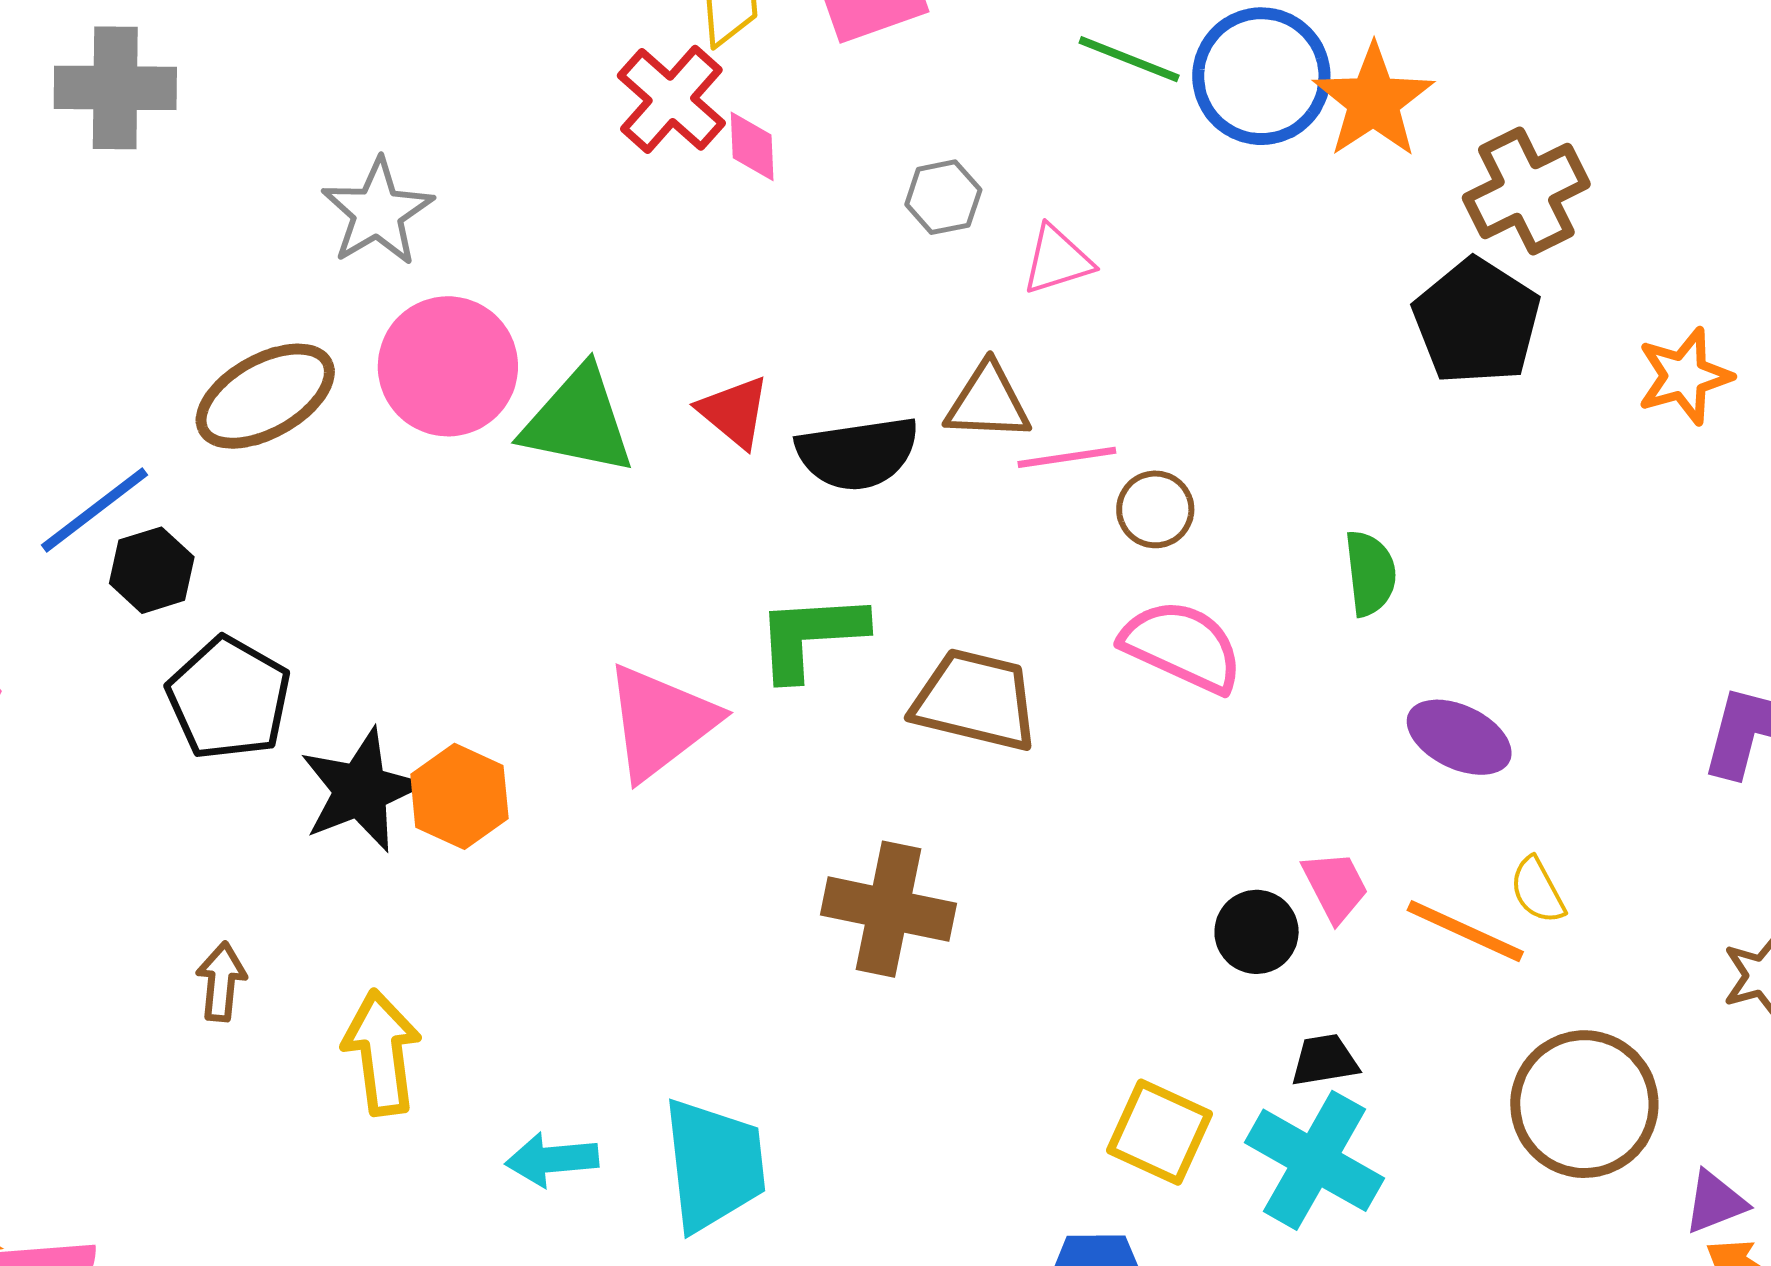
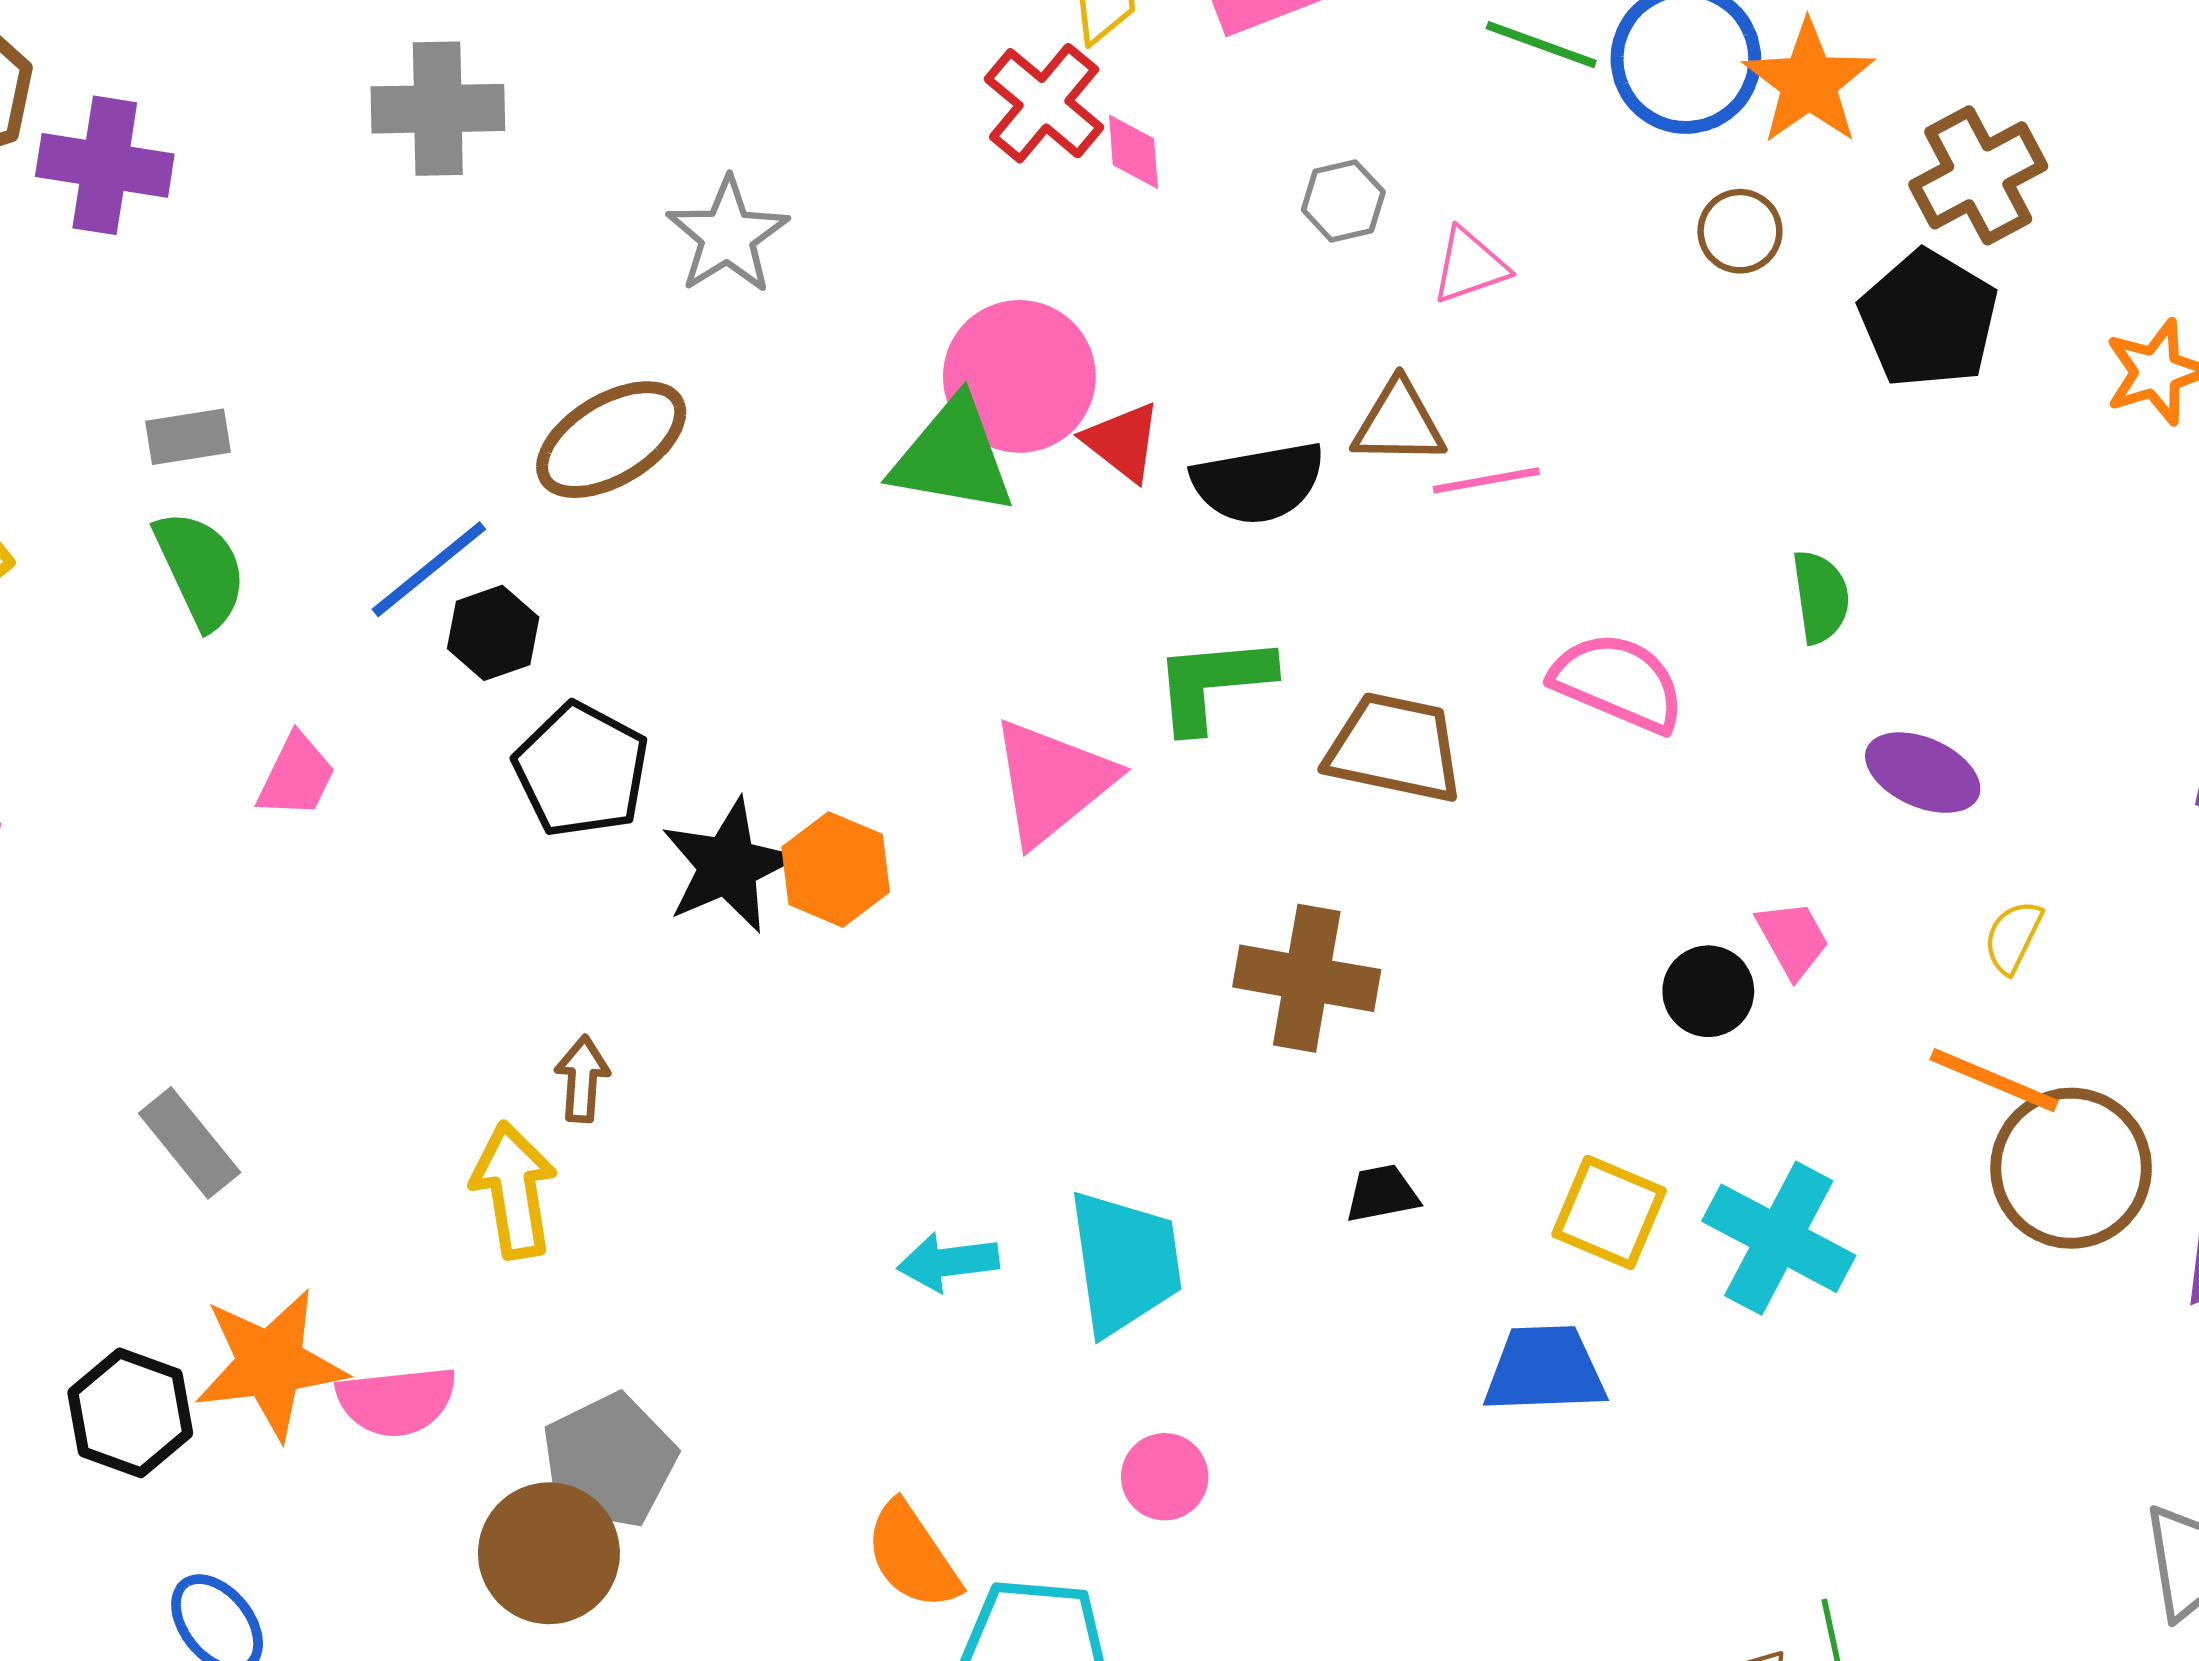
pink circle: (448, 366) -> (1019, 376), moved
brown circle: (1155, 509) -> (1740, 231), moved
yellow semicircle: (1537, 890) -> (2013, 937), turned 56
orange line: (1465, 931) -> (1994, 1080), moved
yellow arrow: (382, 1053) -> (514, 1190), moved
black trapezoid: (1325, 1060) -> (1382, 1194), moved

